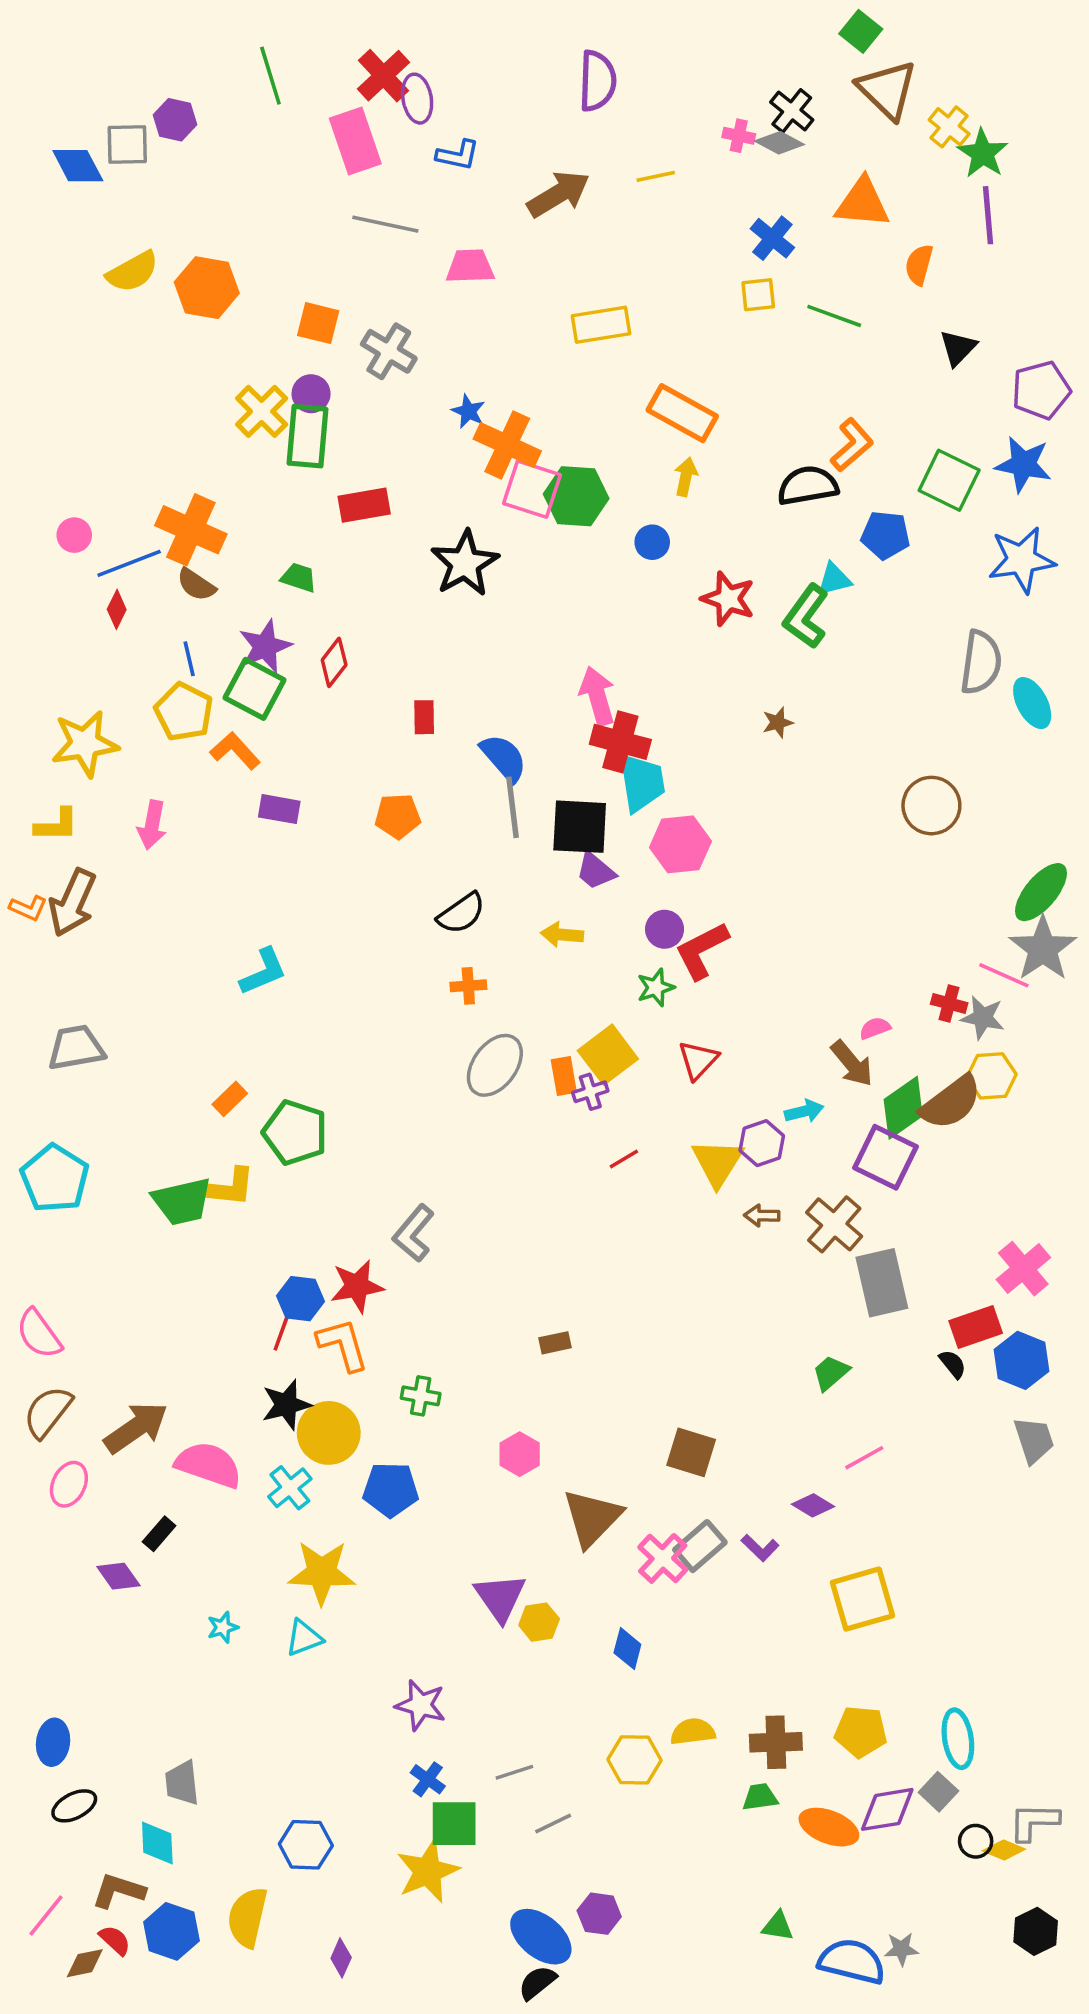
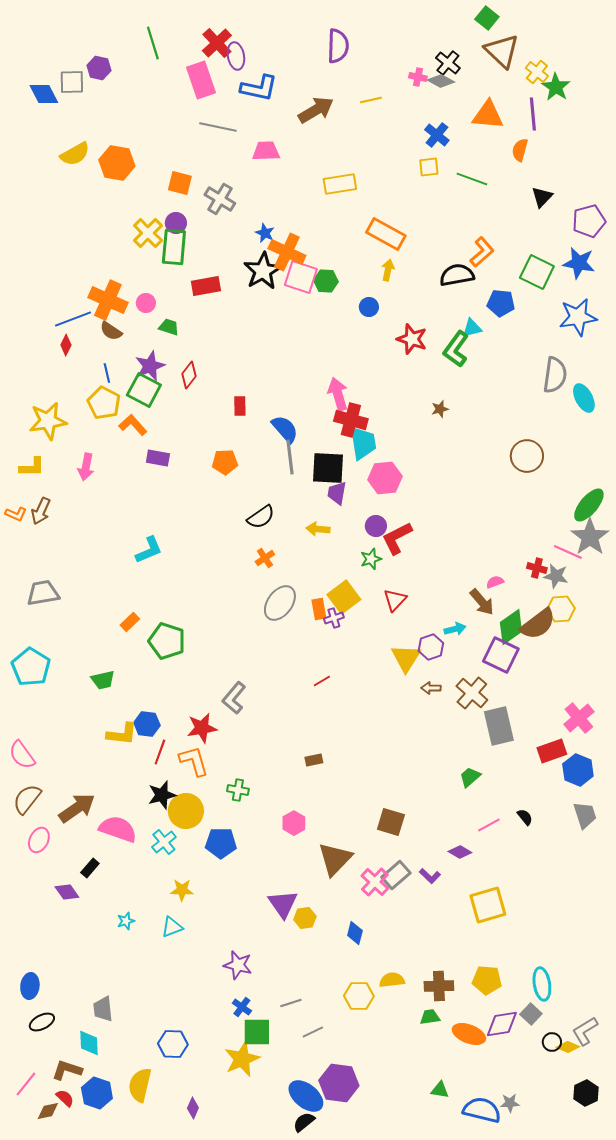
blue L-shape: (458, 155) -> (259, 88), size x1.5
purple line: (988, 215) -> (533, 114), moved
green hexagon: (576, 496) -> (326, 281), size x0.7
pink circle: (74, 535) -> (146, 303), moved
black star: (465, 563) -> (263, 271), moved
purple trapezoid: (596, 871) -> (337, 493), turned 60
brown arrow: (72, 903) -> (41, 511), size x0.7
orange cross: (468, 986) -> (265, 558), turned -30
red line: (624, 1159) -> (322, 681), moved
yellow L-shape: (228, 1187) -> (122, 734), moved
green trapezoid: (182, 1201) -> (103, 680), size x0.7
blue hexagon: (300, 1299) -> (147, 724), moved
black semicircle: (953, 1364) -> (525, 817), moved
yellow star: (322, 1573) -> (182, 890), size x0.6
gray L-shape: (1034, 1822) -> (585, 1031), turned -32
purple hexagon: (599, 1914) -> (339, 1083), size x1.6

